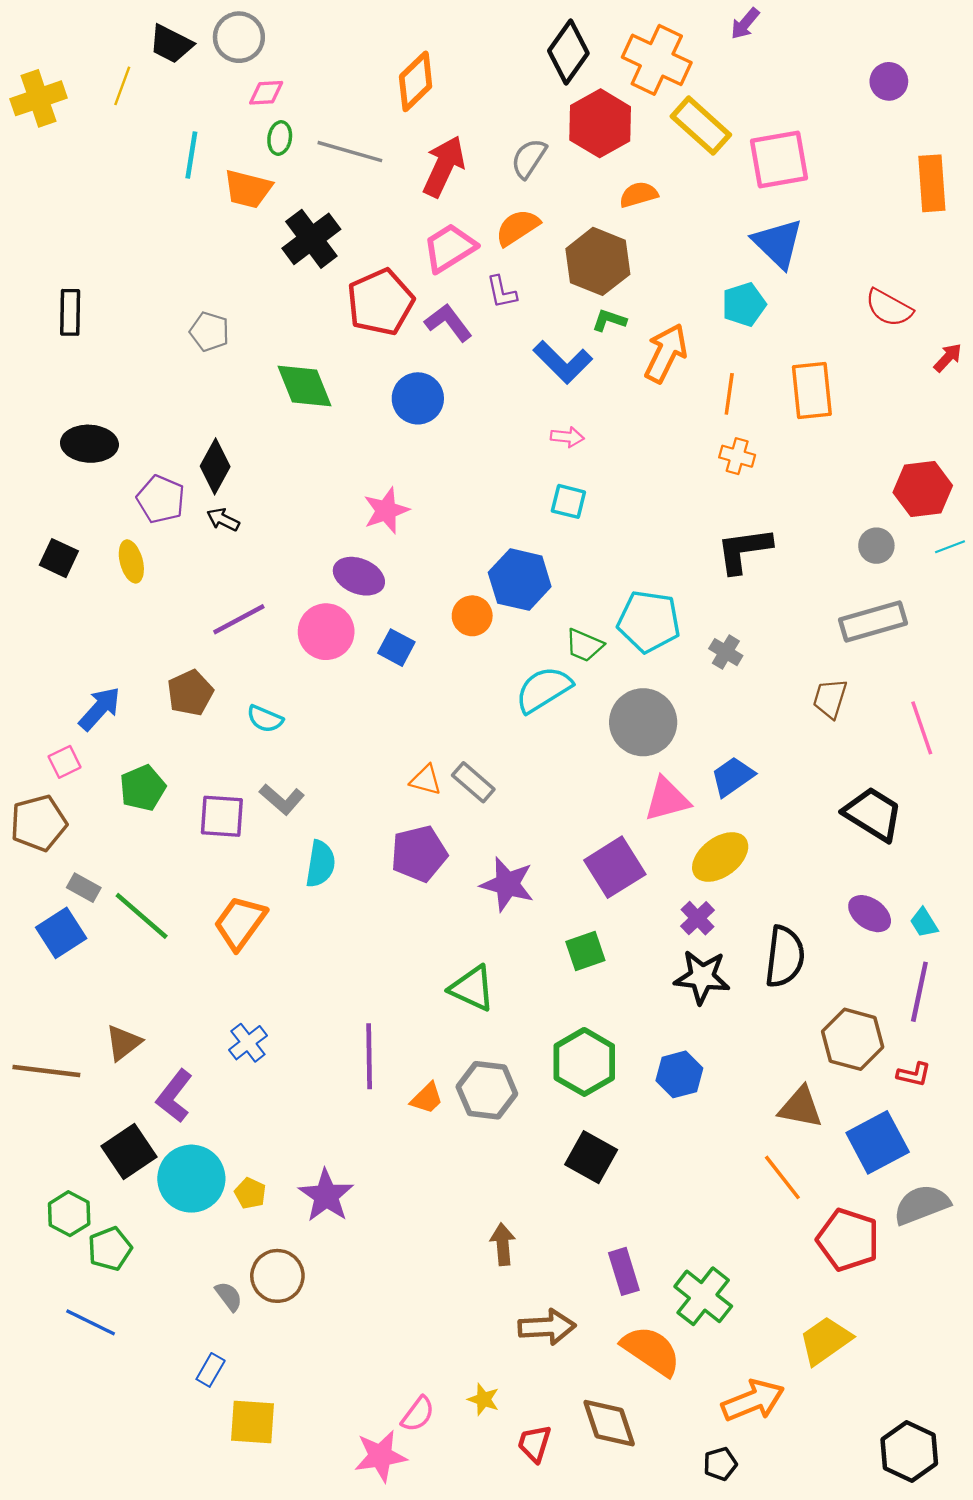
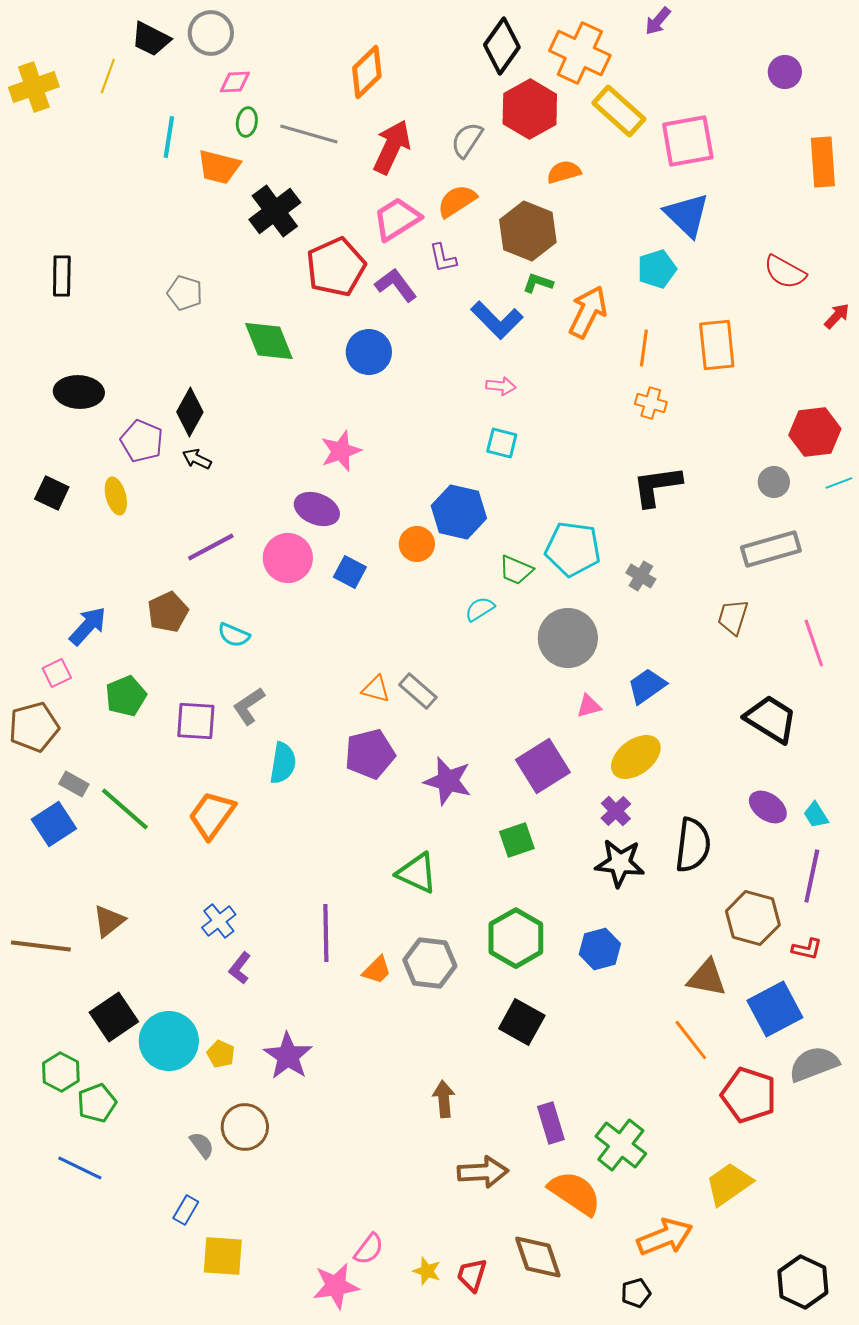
cyan semicircle: (543, 689) -> (480, 609), size x0.6
gray L-shape: (282, 799) -> (249, 706), turned 105
pink triangle: (667, 799) -> (589, 706), size x0.6
purple L-shape: (174, 1096) -> (240, 968), moved, size x0.7
yellow star: (483, 1399) -> (427, 1271), moved

